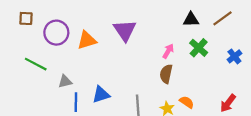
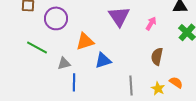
orange triangle: (87, 40) -> (85, 41), moved
pink arrow: (168, 51) -> (151, 23), moved
blue triangle: (101, 94) -> (103, 60), moved

